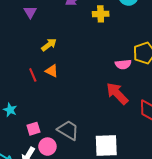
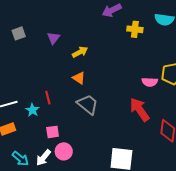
purple triangle: (30, 12) -> (53, 38), moved
red line: (33, 75) -> (48, 98), moved
gray trapezoid: (68, 130) -> (88, 104), moved

